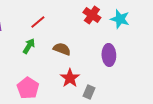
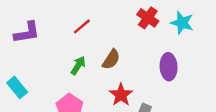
green arrow: (29, 46) -> (78, 65), moved
brown semicircle: (62, 49) -> (111, 59), turned 102

